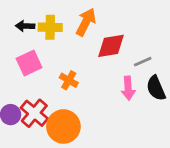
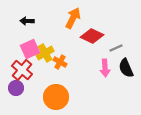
yellow cross: (50, 27) -> (45, 53), moved, turned -30
red diamond: (111, 46) -> (92, 36), turned 35
red cross: (34, 113) -> (22, 70), moved

